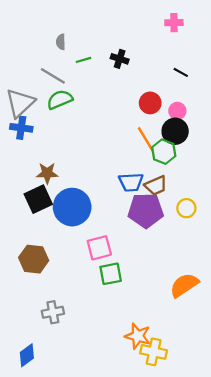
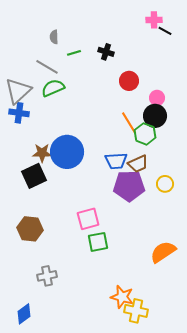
black line: (181, 72) -> (165, 31), moved
red circle: (150, 103) -> (129, 81), moved
blue circle: (72, 207) -> (67, 152), moved

